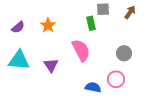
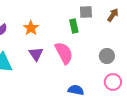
purple triangle: (51, 65) -> (36, 54), moved
pink circle: (116, 79) -> (113, 82), moved

